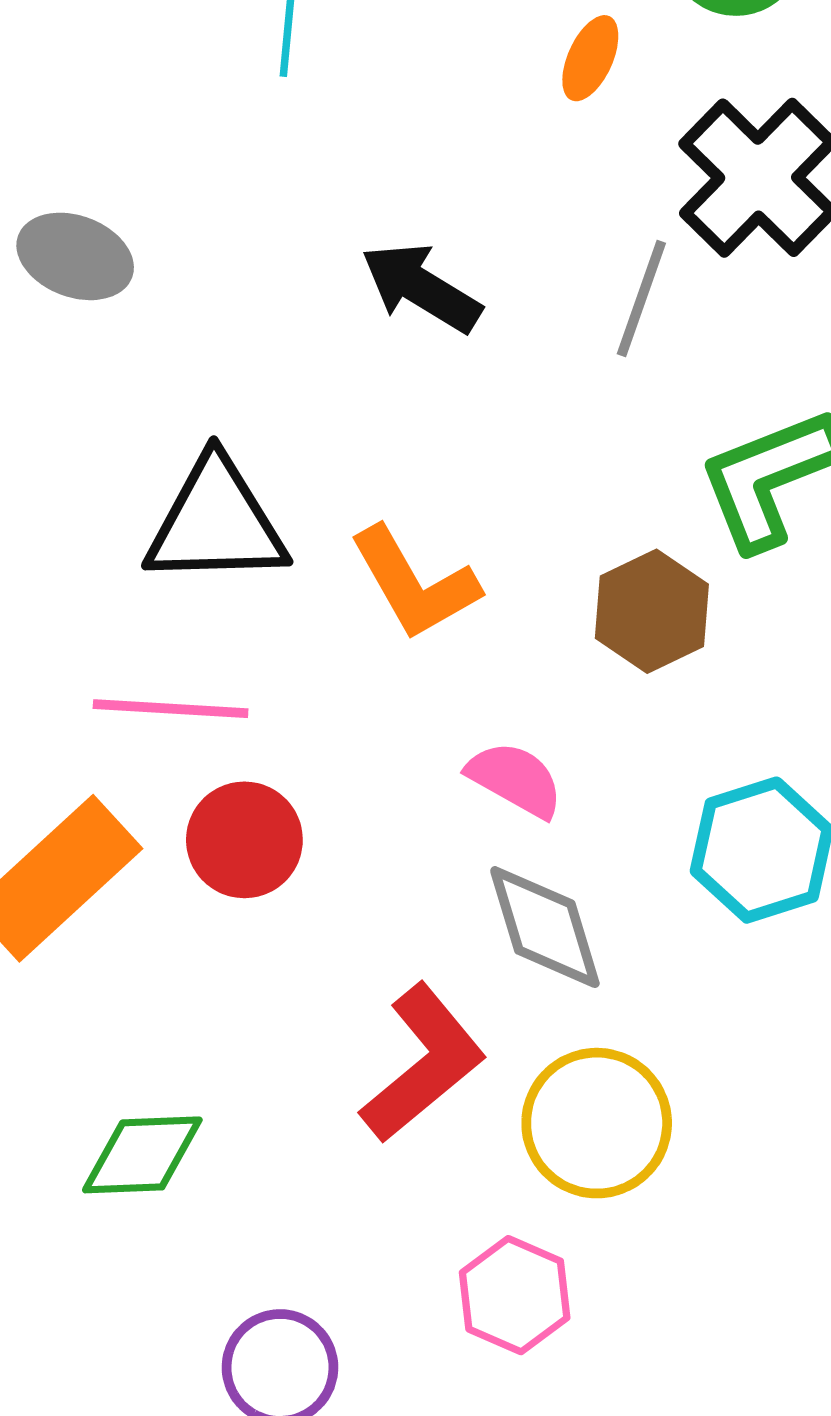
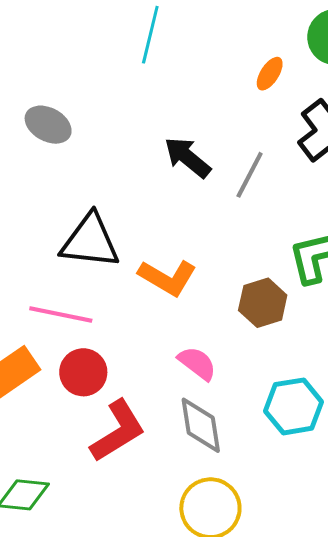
gray line: (641, 299) -> (250, 175), moved
orange L-shape: (414, 583) -> (167, 278), turned -38
red L-shape: (423, 1063) -> (118, 431), moved

